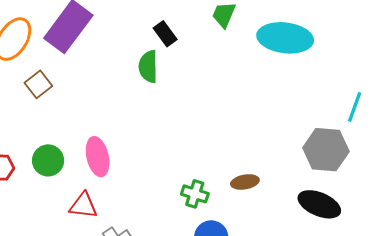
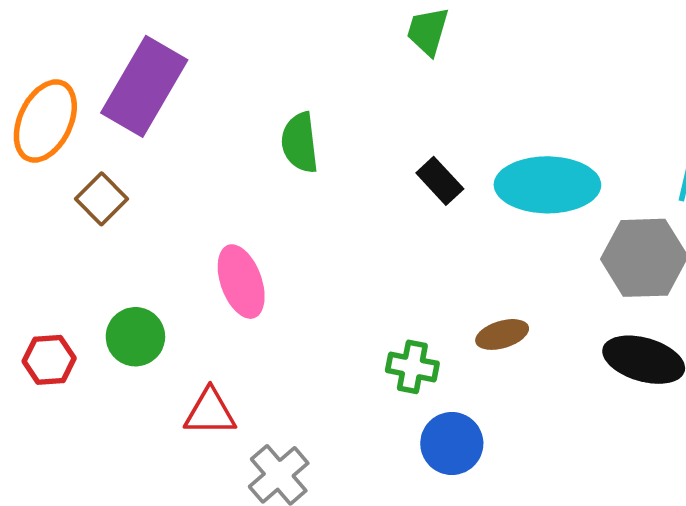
black rectangle: (165, 34) -> (440, 181), moved
cyan ellipse: (285, 38) -> (547, 185), moved
pink ellipse: (98, 157) -> (241, 282), moved

